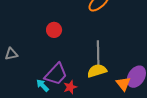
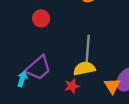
cyan arrow: (43, 85) -> (22, 79), turned 56
red star: (70, 87) -> (72, 86), moved

